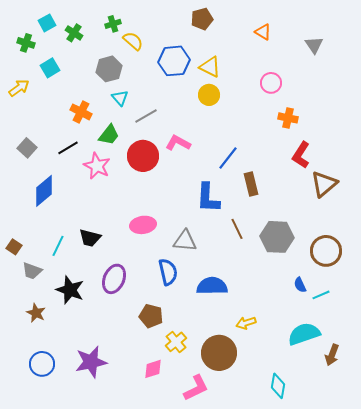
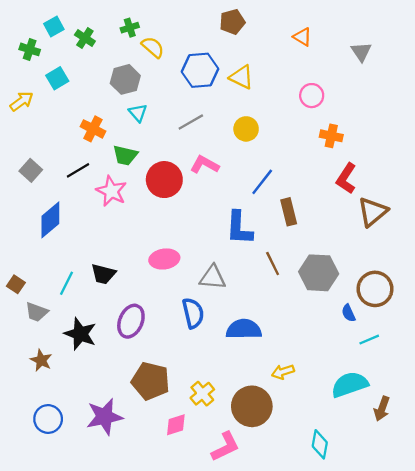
yellow circle: (209, 95) -> (246, 129), moved
gray line: (146, 116) -> (191, 122), moved
green trapezoid: (109, 135) -> (125, 155), turned 65
blue semicircle: (300, 285) -> (349, 313), moved
brown pentagon: (151, 316) -> (151, 381), moved, size x1.4

